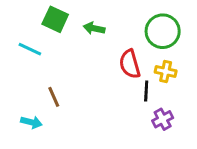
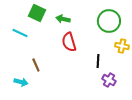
red semicircle: (130, 64) -> (69, 42), moved
yellow cross: (166, 72) -> (122, 46), moved
purple cross: (163, 119) -> (109, 80), turned -32

